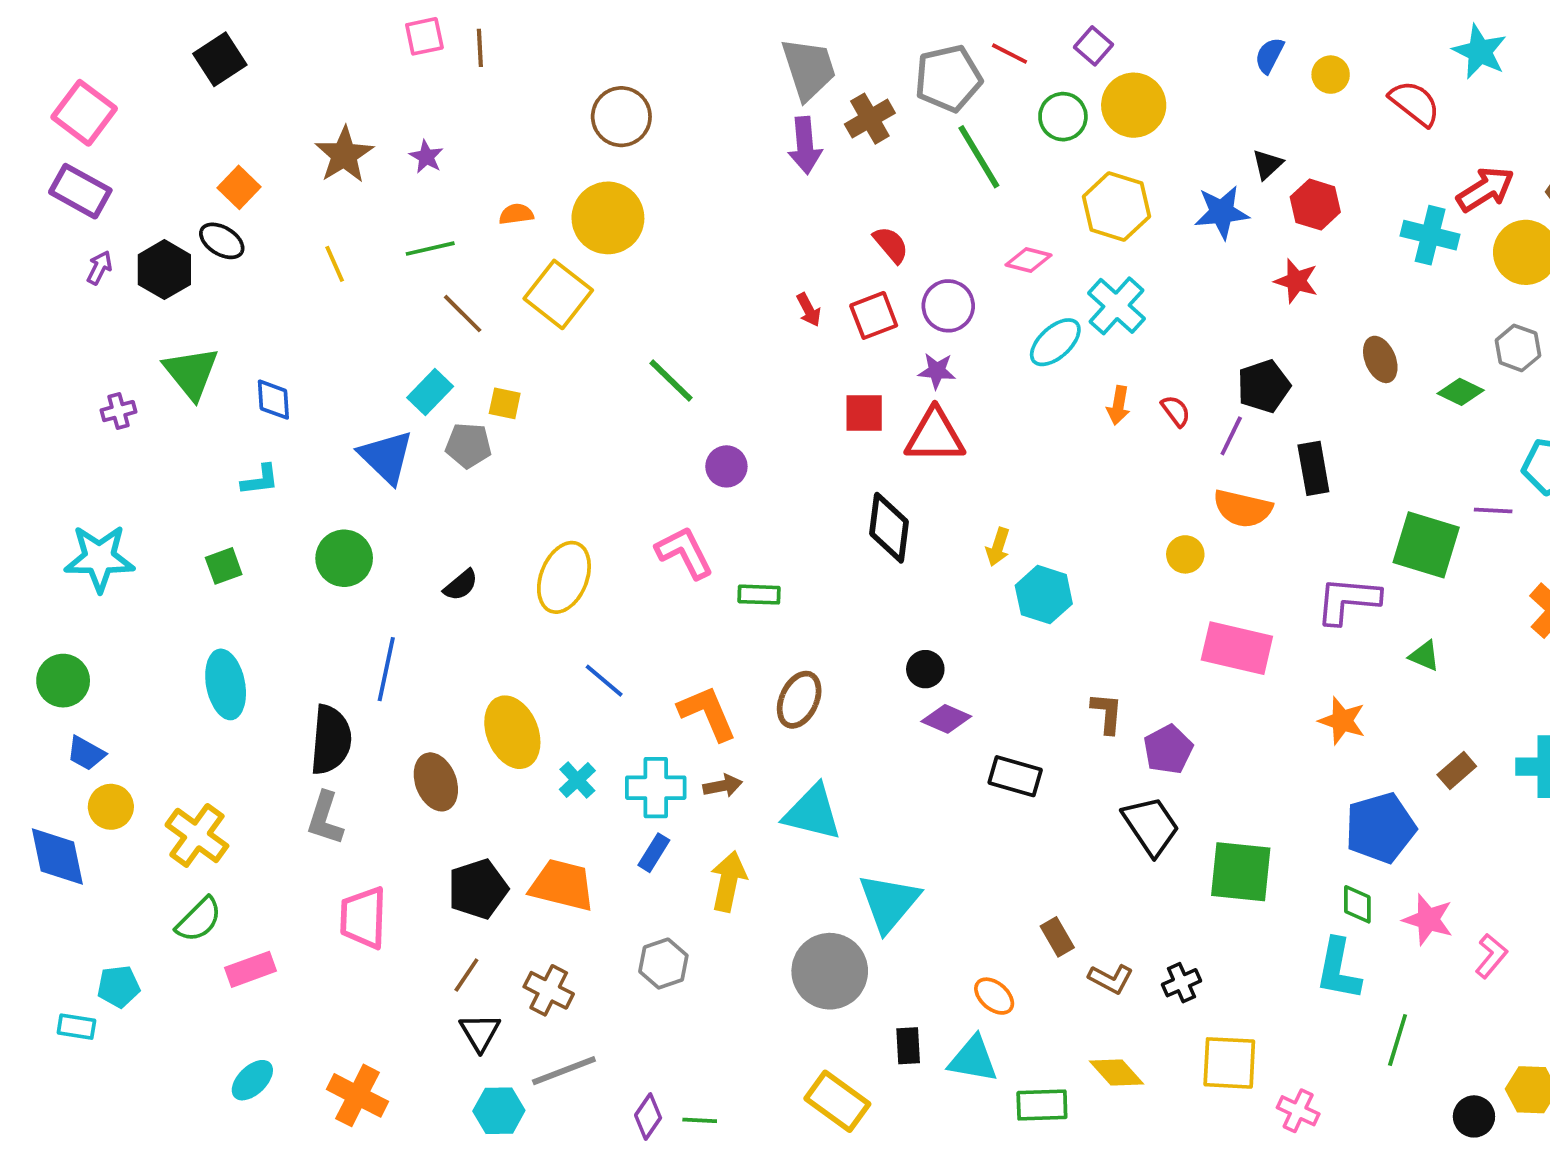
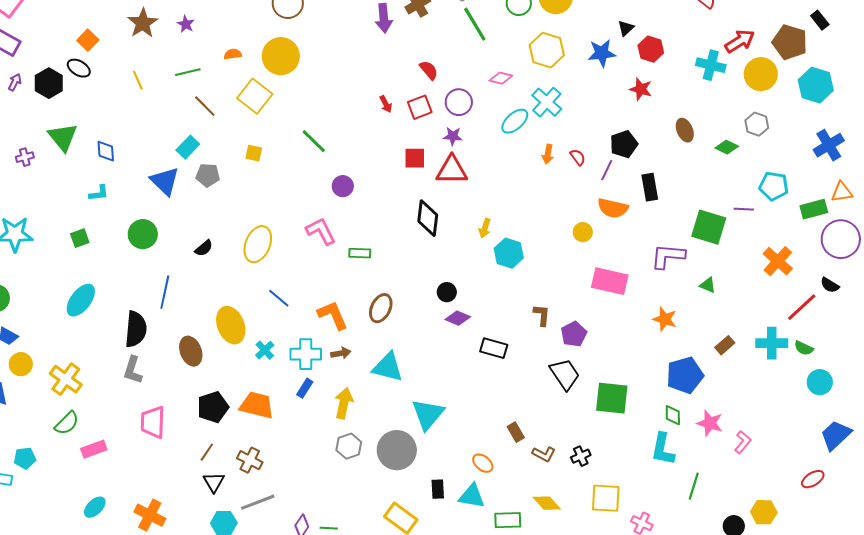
yellow square: (505, 403) -> (254, 153), moved
cyan ellipse: (226, 684) -> (81, 300), turned 48
gray hexagon: (663, 964) -> (349, 446), moved

